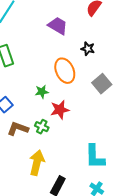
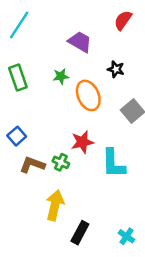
green star: (42, 92) -> (61, 76), moved
cyan L-shape: (95, 157) -> (113, 163), moved

